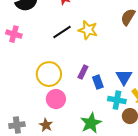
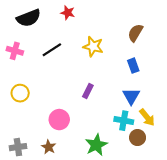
black line: (62, 32) -> (52, 50), moved
yellow circle: (49, 74) -> (20, 93), moved, size x0.7
blue rectangle: (98, 82) -> (133, 66), moved

